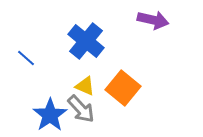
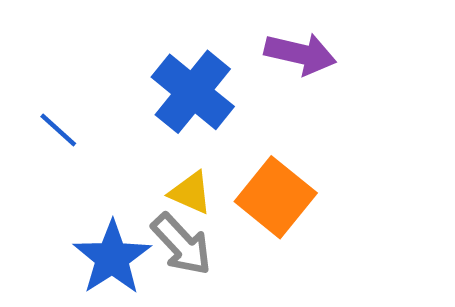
purple arrow: (153, 20) -> (300, 54), moved

